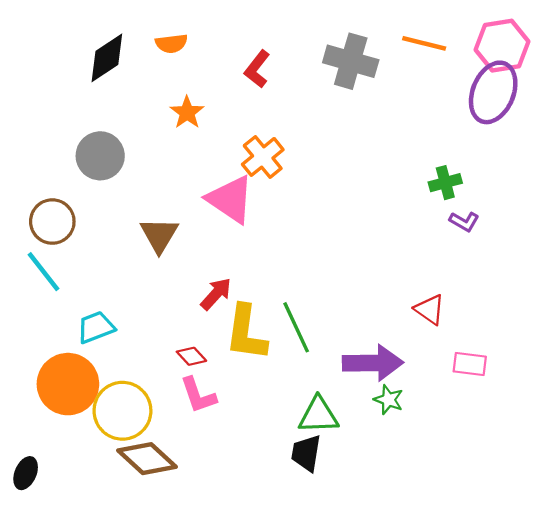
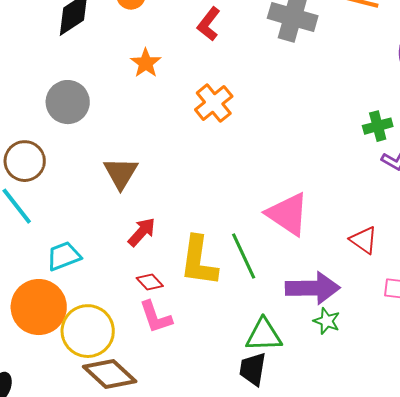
pink triangle: (230, 199) -> (288, 214), moved
red arrow: (216, 294) -> (142, 232), moved

